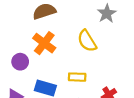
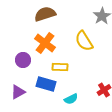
yellow rectangle: (77, 77) -> (60, 67), moved

